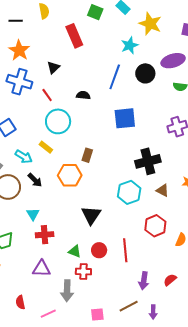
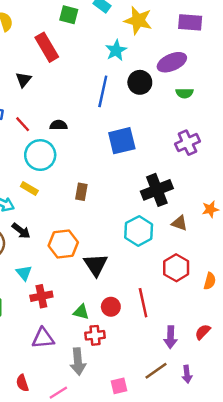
black triangle: (53, 68) -> (23, 80), moved
black semicircle: (83, 95) -> (58, 125), moved
orange hexagon: (70, 175) -> (63, 244), moved

